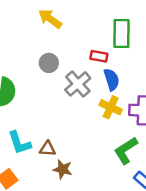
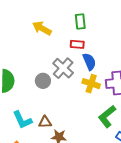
yellow arrow: (50, 19) -> (42, 28), moved
green rectangle: (122, 34) -> (80, 22), moved, size x0.7
gray circle: (49, 63) -> (43, 81), moved

